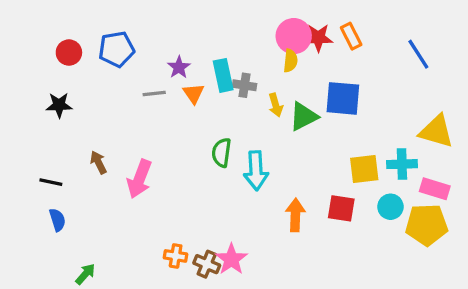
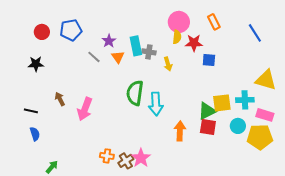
red star: (318, 38) -> (194, 43), moved
gray line: (154, 94) -> (94, 57), turned 48
blue square: (343, 98) -> (209, 60), size x0.6
green triangle: (304, 116) -> (207, 111), moved
green semicircle: (221, 153) -> (135, 93), size x1.4
brown cross: (207, 264) -> (126, 161), turned 35

